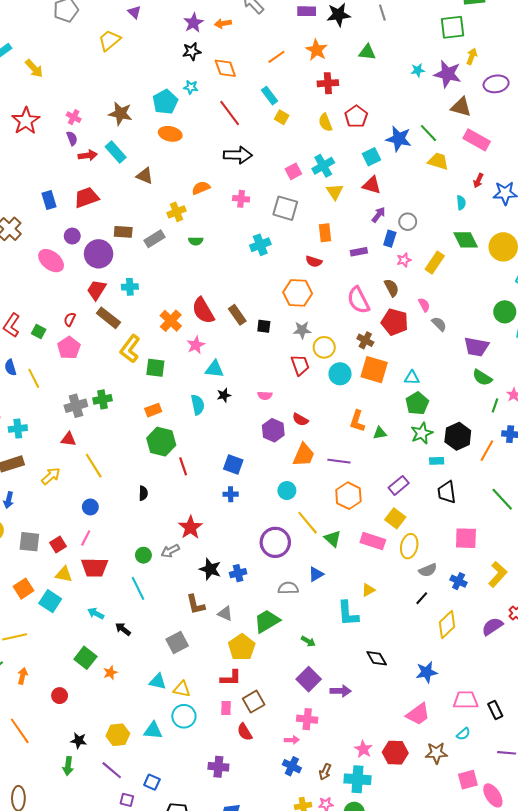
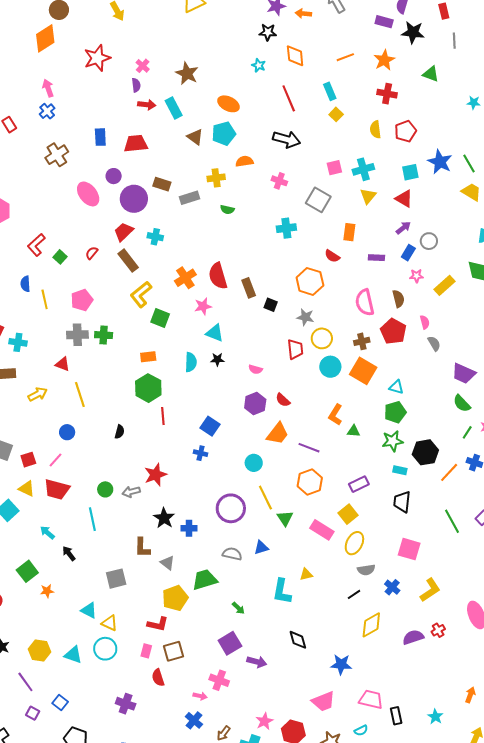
cyan pentagon: (165, 102) -> (224, 134), moved
brown cross: (365, 340) -> (362, 341), turned 35
pink pentagon: (69, 348) -> (82, 300), moved

